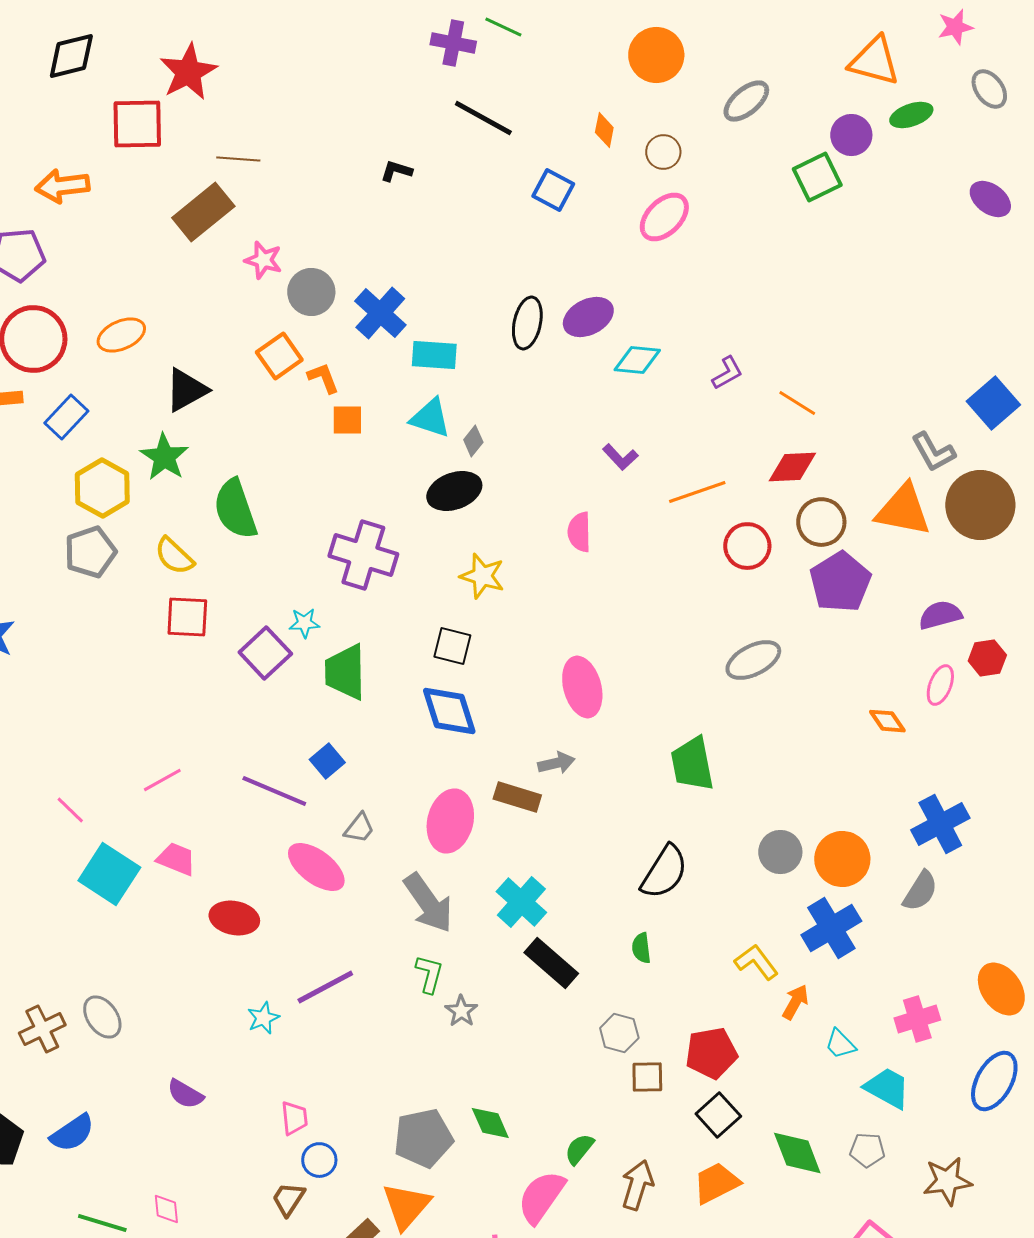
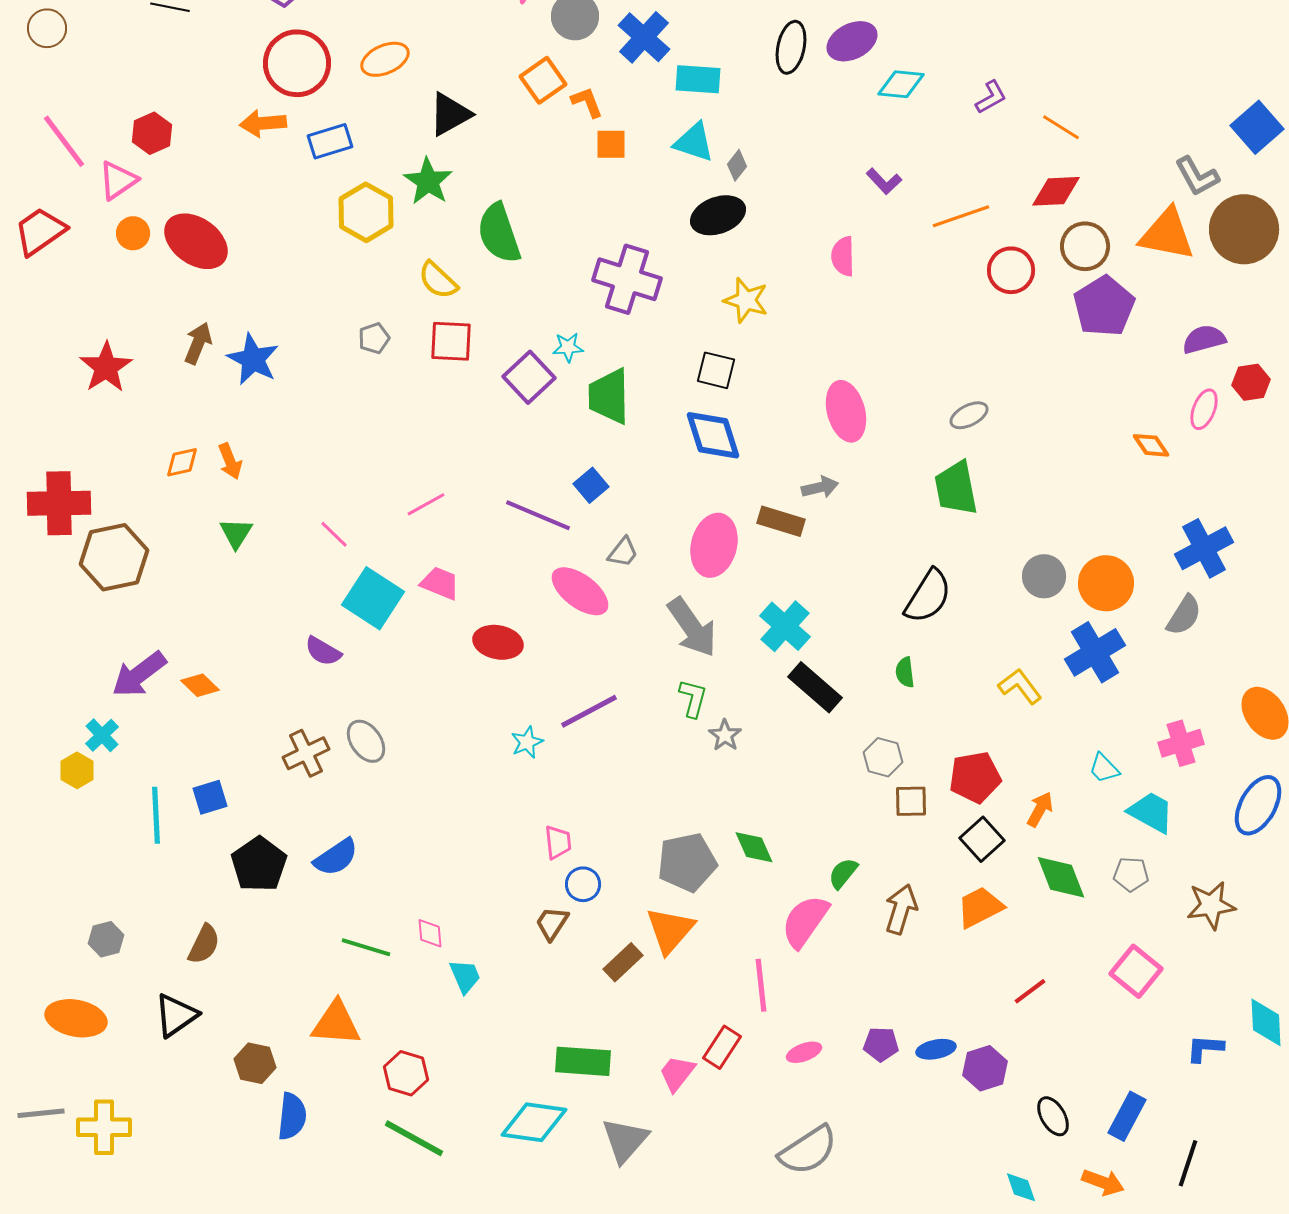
blue rectangle: (66, 417) -> (330, 141), turned 30
gray pentagon: (90, 552) -> (374, 338), moved, size x0.6
gray ellipse: (753, 660) -> (969, 415), moved, size x0.7
orange arrow: (795, 1002) -> (1040, 809), moved
purple semicircle: (185, 1094) -> (323, 651), moved

